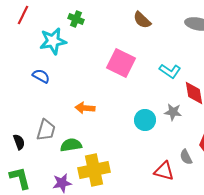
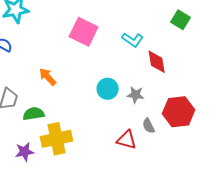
orange arrow: (85, 108) -> (48, 77), turned 42
gray star: (173, 112) -> (136, 95), moved

